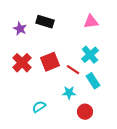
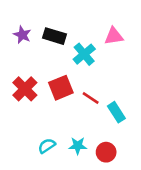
purple star: (20, 29) -> (22, 35), moved
cyan cross: (90, 55) -> (84, 54), moved
cyan star: (69, 93) -> (78, 146), moved

